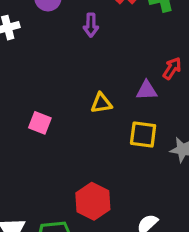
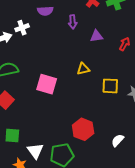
purple triangle: (147, 90) -> (96, 36), moved
pink square: (40, 123) -> (47, 84), size x1.5

